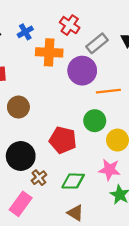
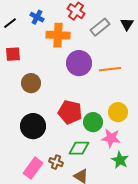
blue cross: (25, 32) -> (37, 17), turned -32
purple circle: (82, 71) -> (79, 63), moved
green circle: (95, 121) -> (93, 122), moved
brown cross: (39, 178) -> (56, 162), moved, turned -32

